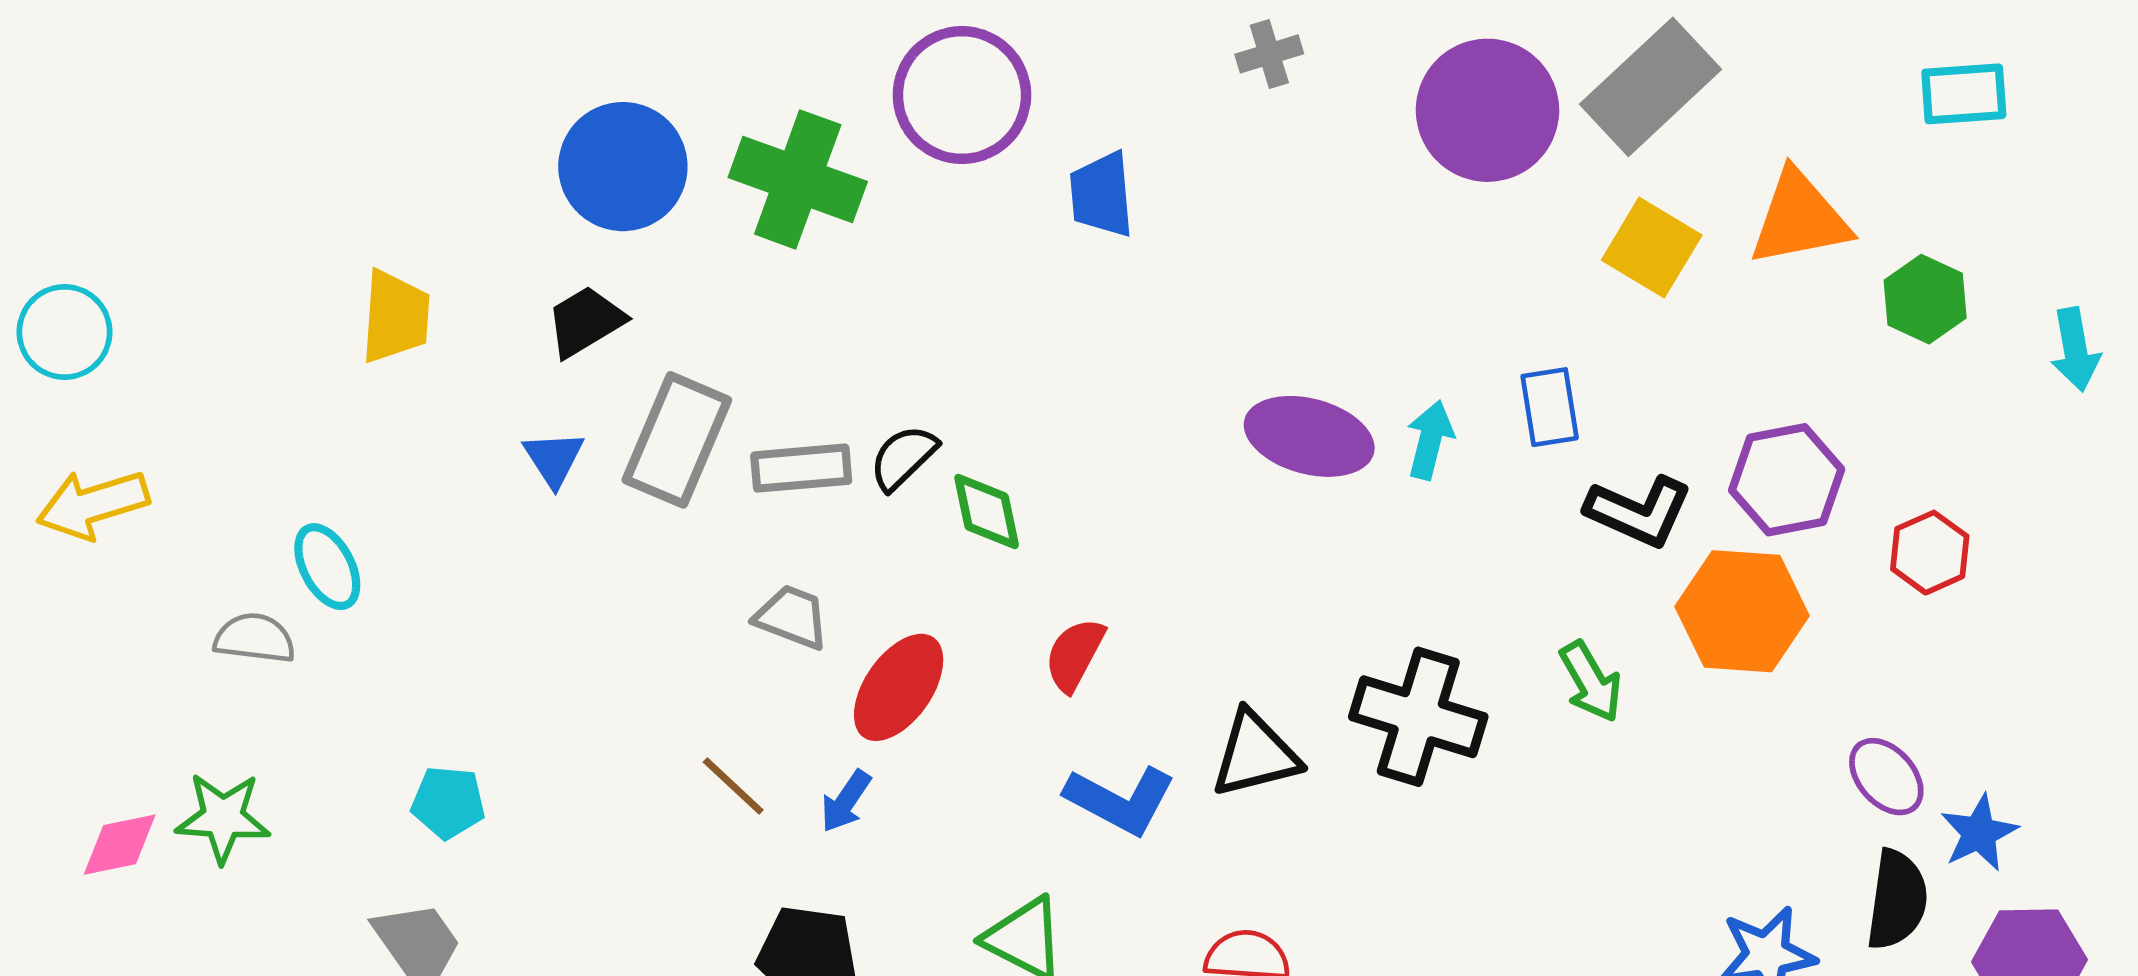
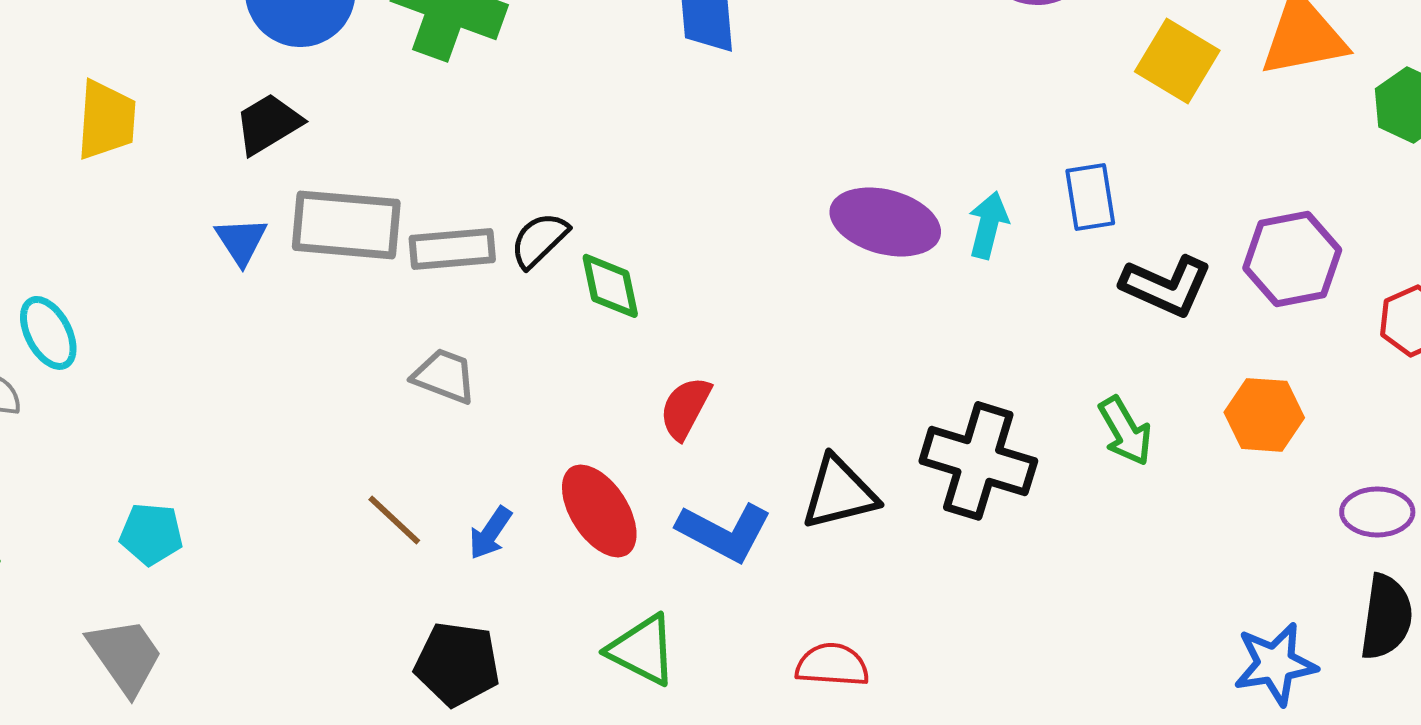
gray rectangle: (677, 440) -> (346, 225), turned 72
orange hexagon: (1742, 611) -> (1264, 415), moved, size x0.7
red ellipse: (899, 687) -> (599, 511), moved, turned -68
purple ellipse: (1886, 777) -> (1377, 512), turned -48

